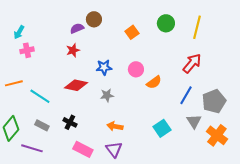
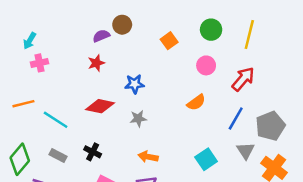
pink circle: (136, 69) -> (206, 65), moved

